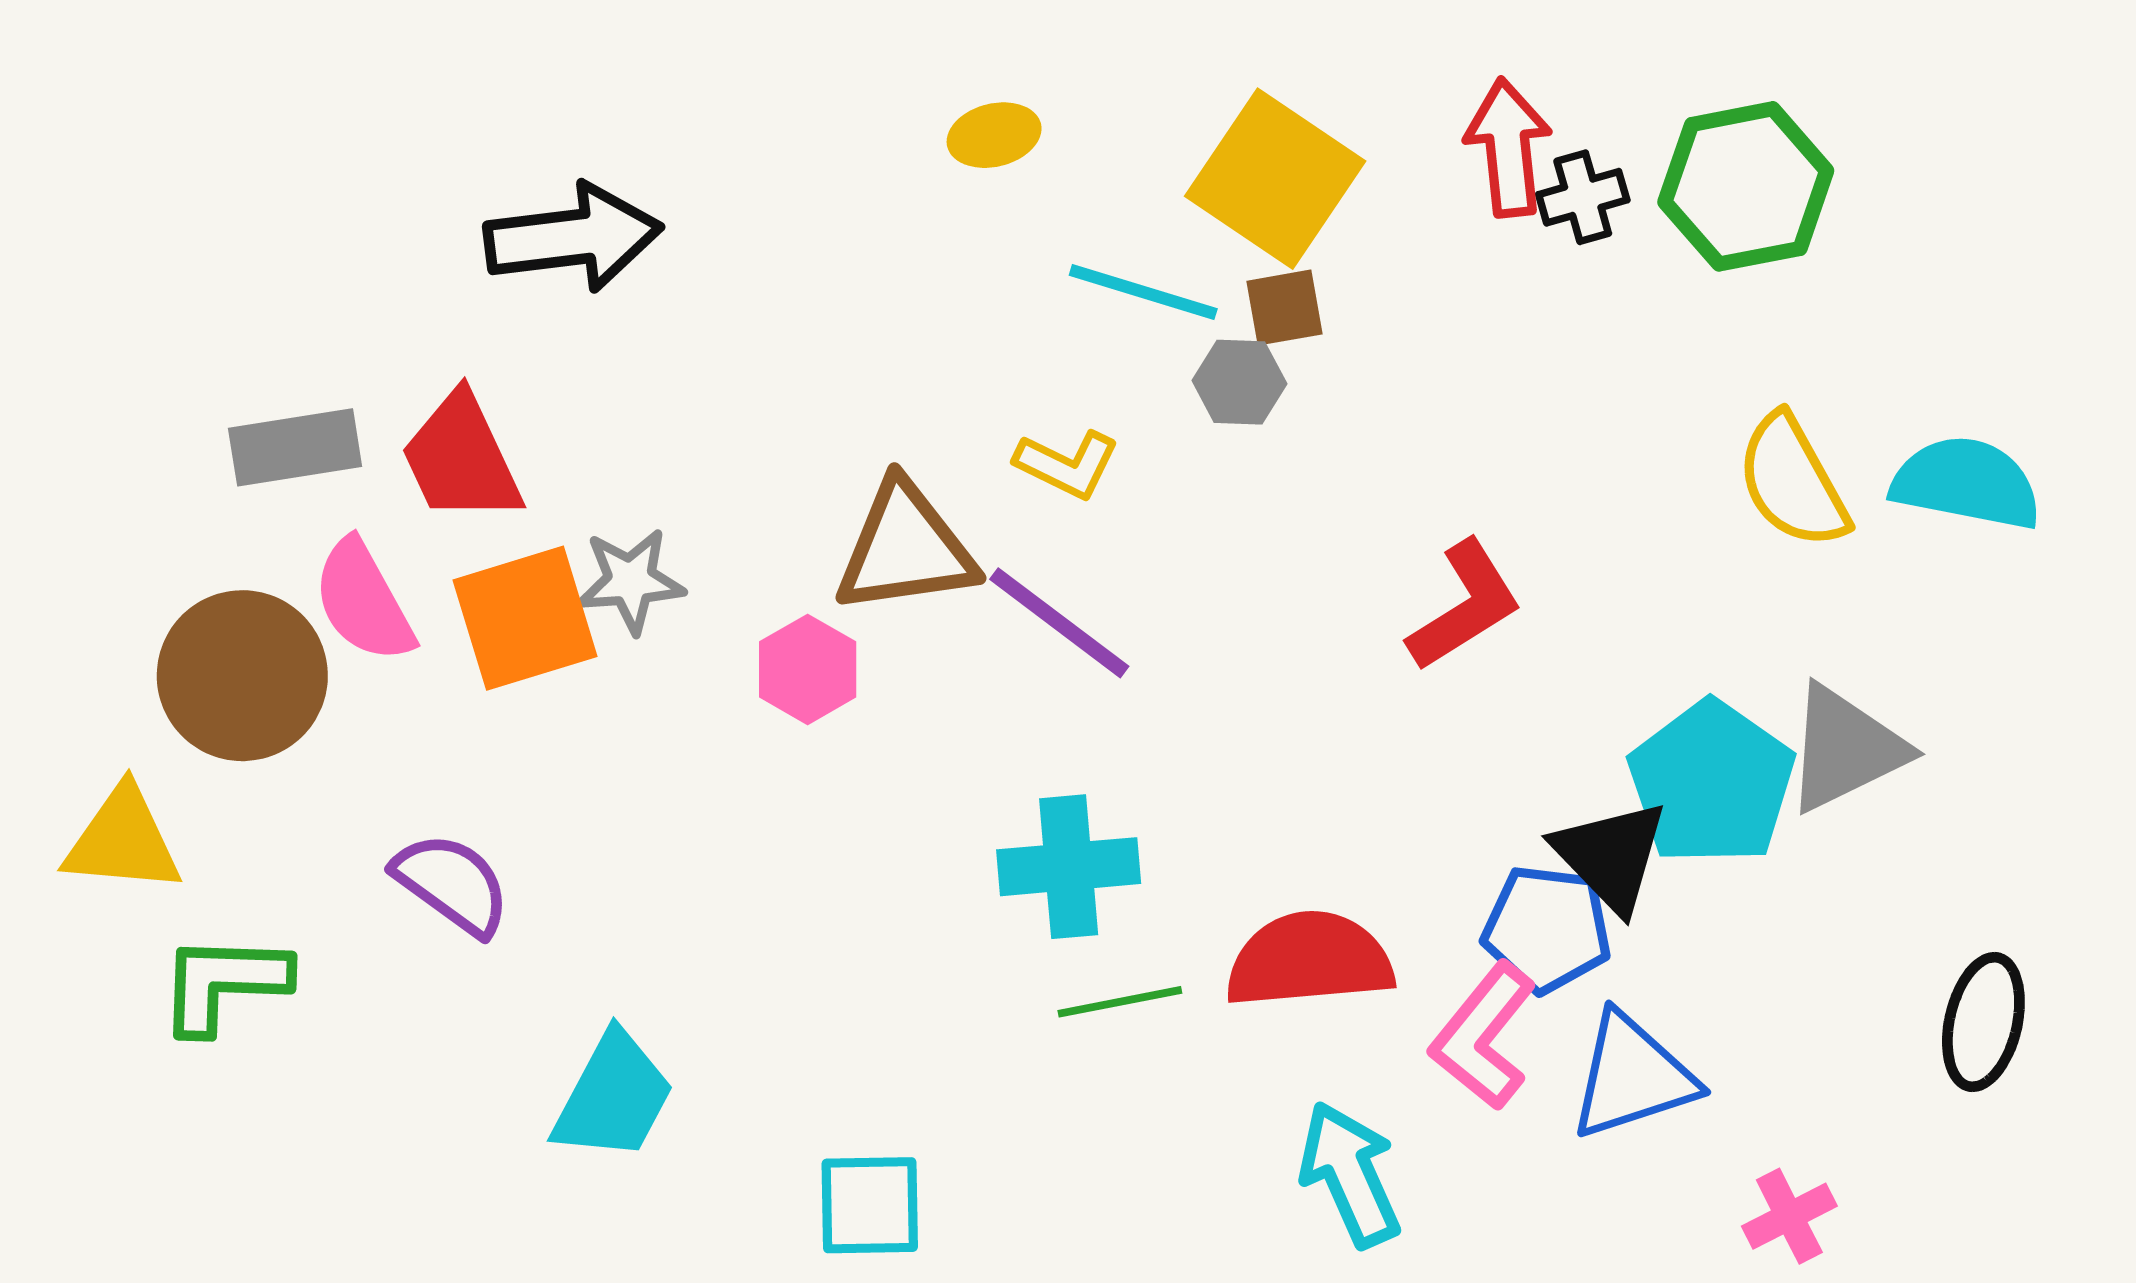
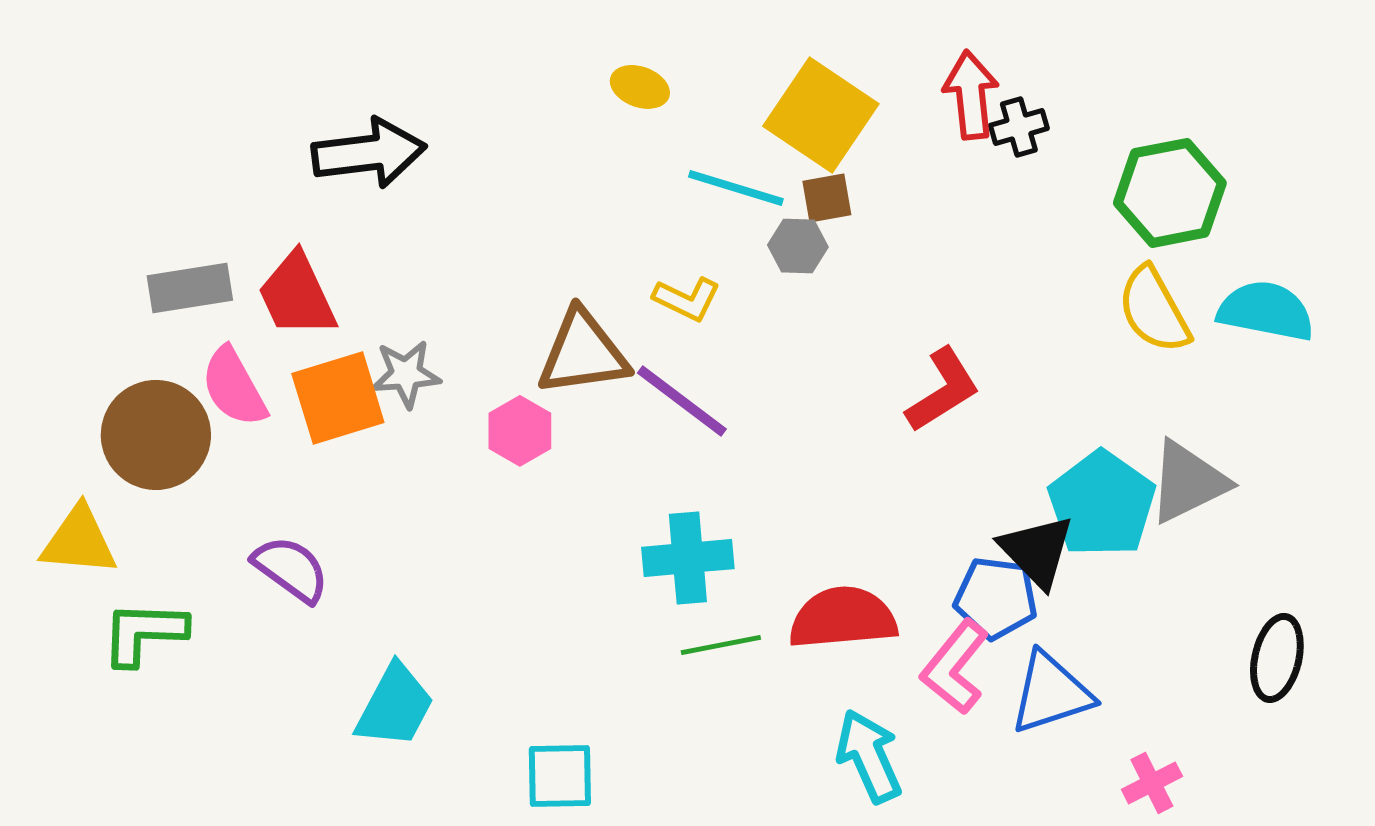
yellow ellipse: (994, 135) -> (640, 87), turned 34
green hexagon: (1746, 186) -> (1170, 193), moved

